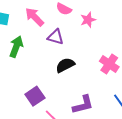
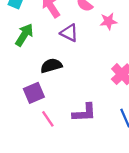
black semicircle: (65, 65) -> (51, 66), moved

